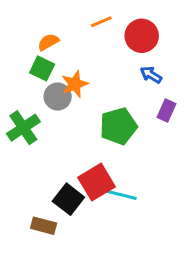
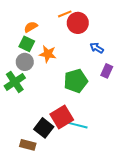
red circle: (142, 36) -> (78, 23), moved
orange star: (75, 84) -> (48, 54), turned 30
gray circle: (58, 97) -> (25, 62), moved

